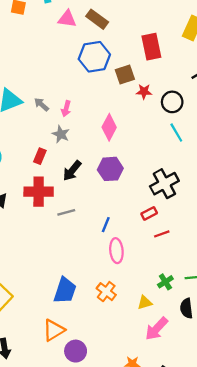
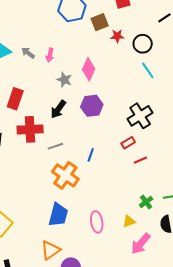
gray star: (61, 134) -> (64, 80), moved
red rectangle: (40, 156) -> (15, 99), moved, size x1.5
pink ellipse: (116, 251) -> (97, 222), moved
orange cross: (106, 292) -> (65, 175), moved, size x1.5

